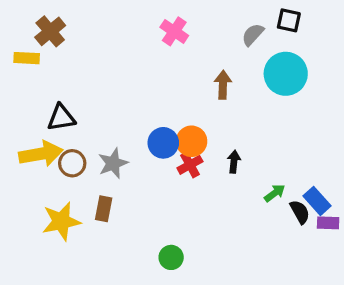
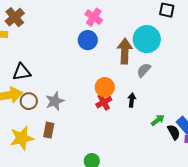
gray semicircle: (253, 35) -> (144, 70), moved
cyan circle: (286, 74) -> (147, 39), moved
brown arrow: (223, 85) -> (125, 51), size x1.4
blue circle: (163, 143) -> (88, 40), moved

